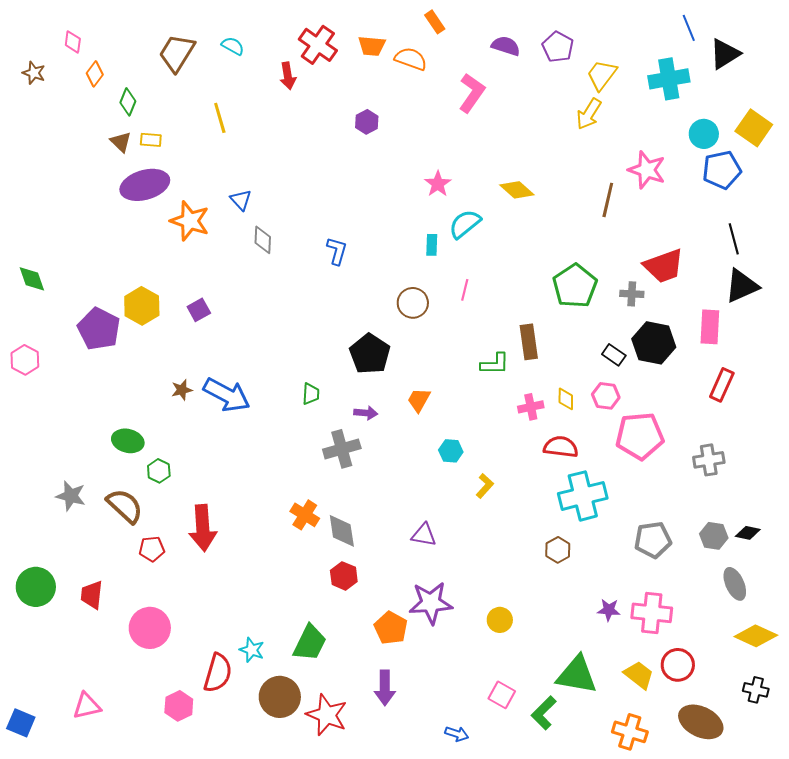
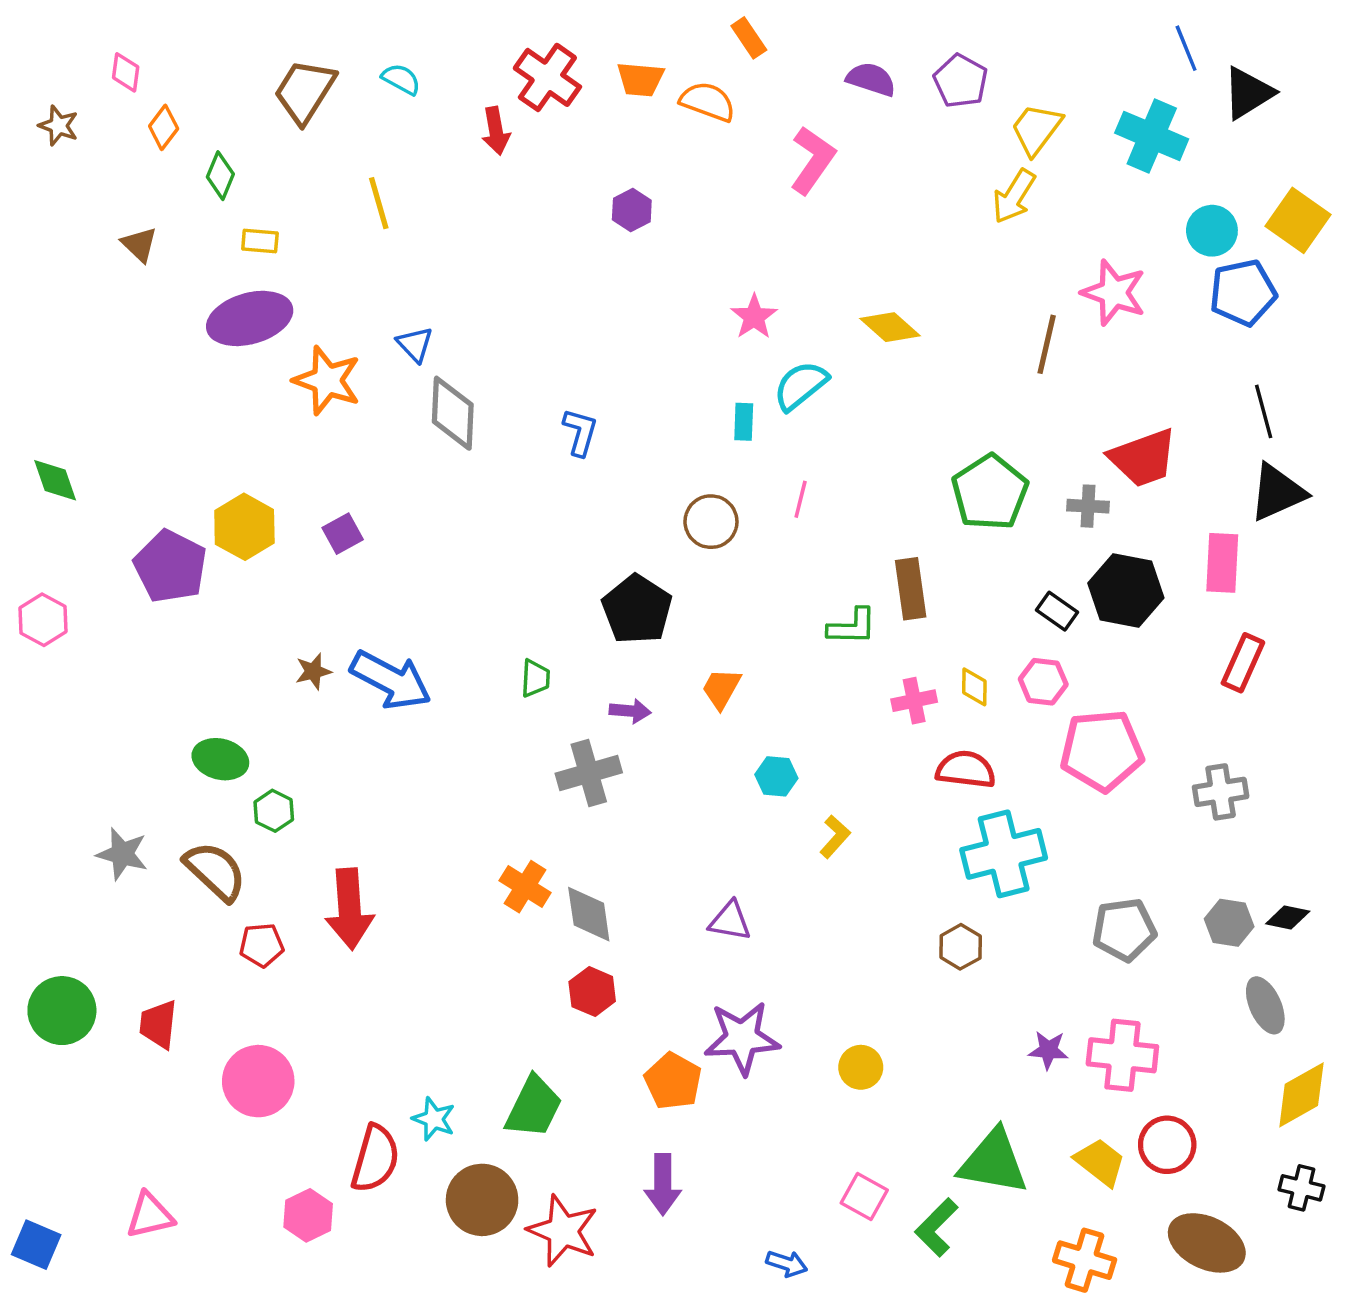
cyan cross: (669, 79) -> (1152, 136), turned 33
brown triangle: (121, 142) -> (139, 244), moved
gray diamond: (263, 240) -> (453, 413), size x1.5
yellow diamond: (756, 636) -> (1301, 1095), turned -54

